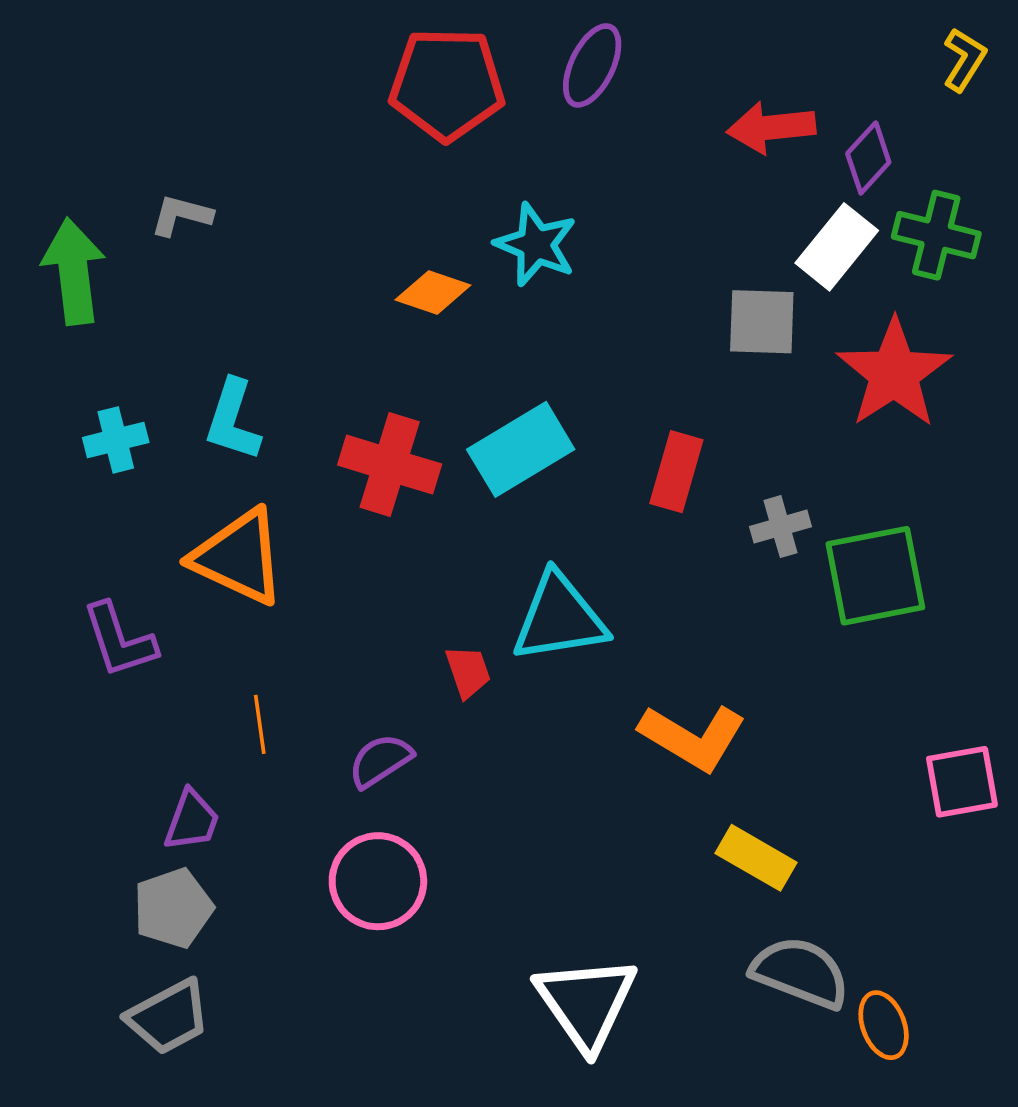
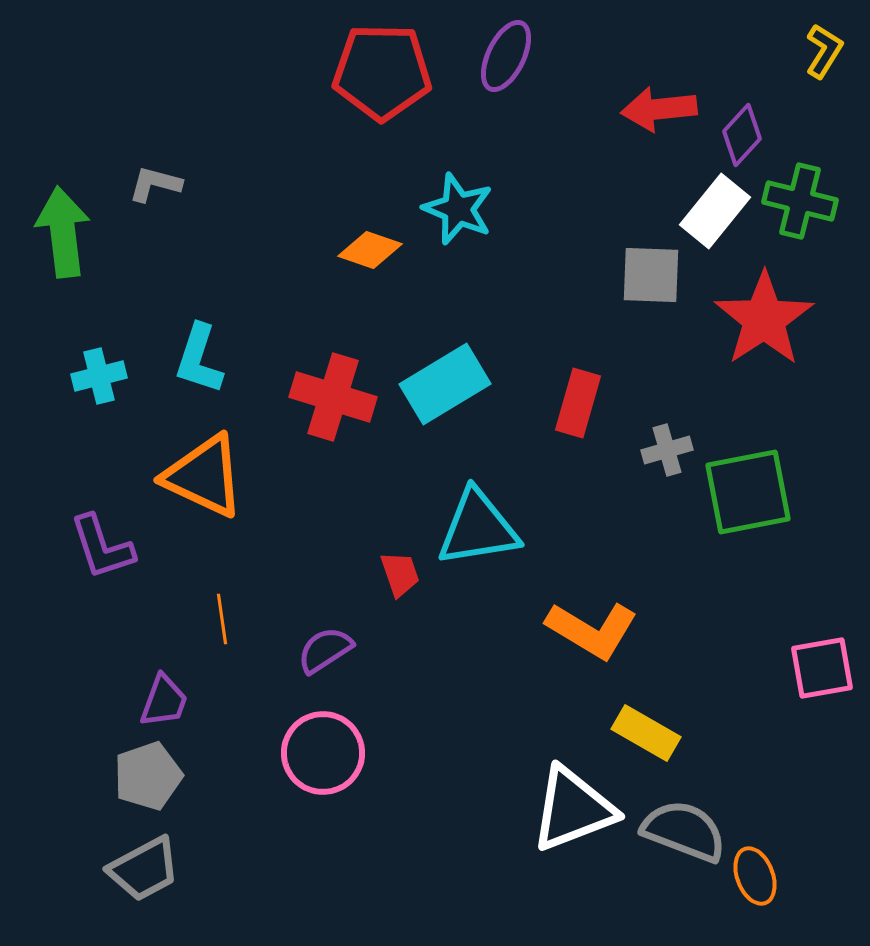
white triangle: (586, 1003) -> (573, 809), moved, turned 44

